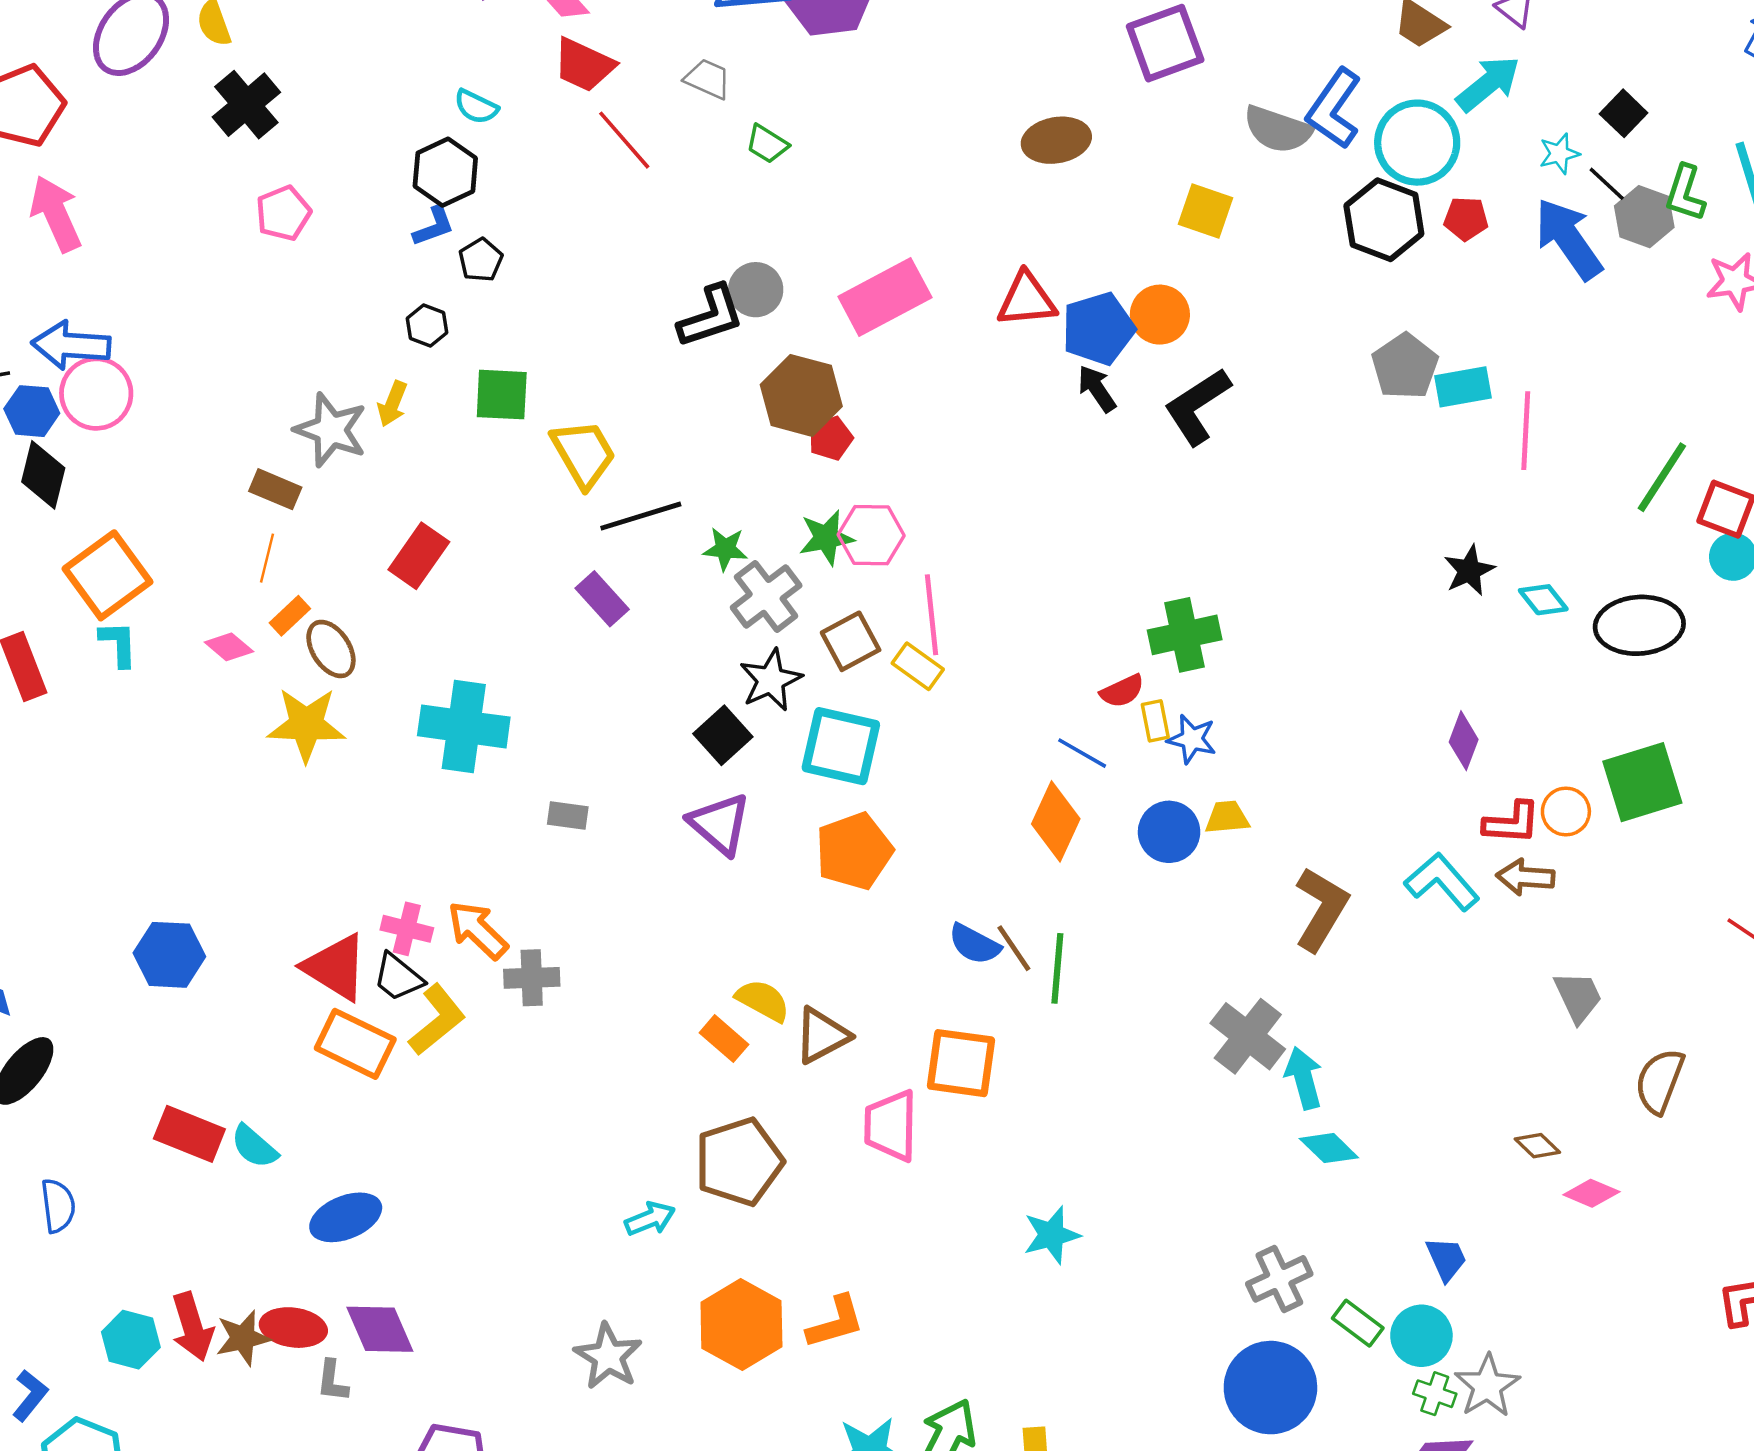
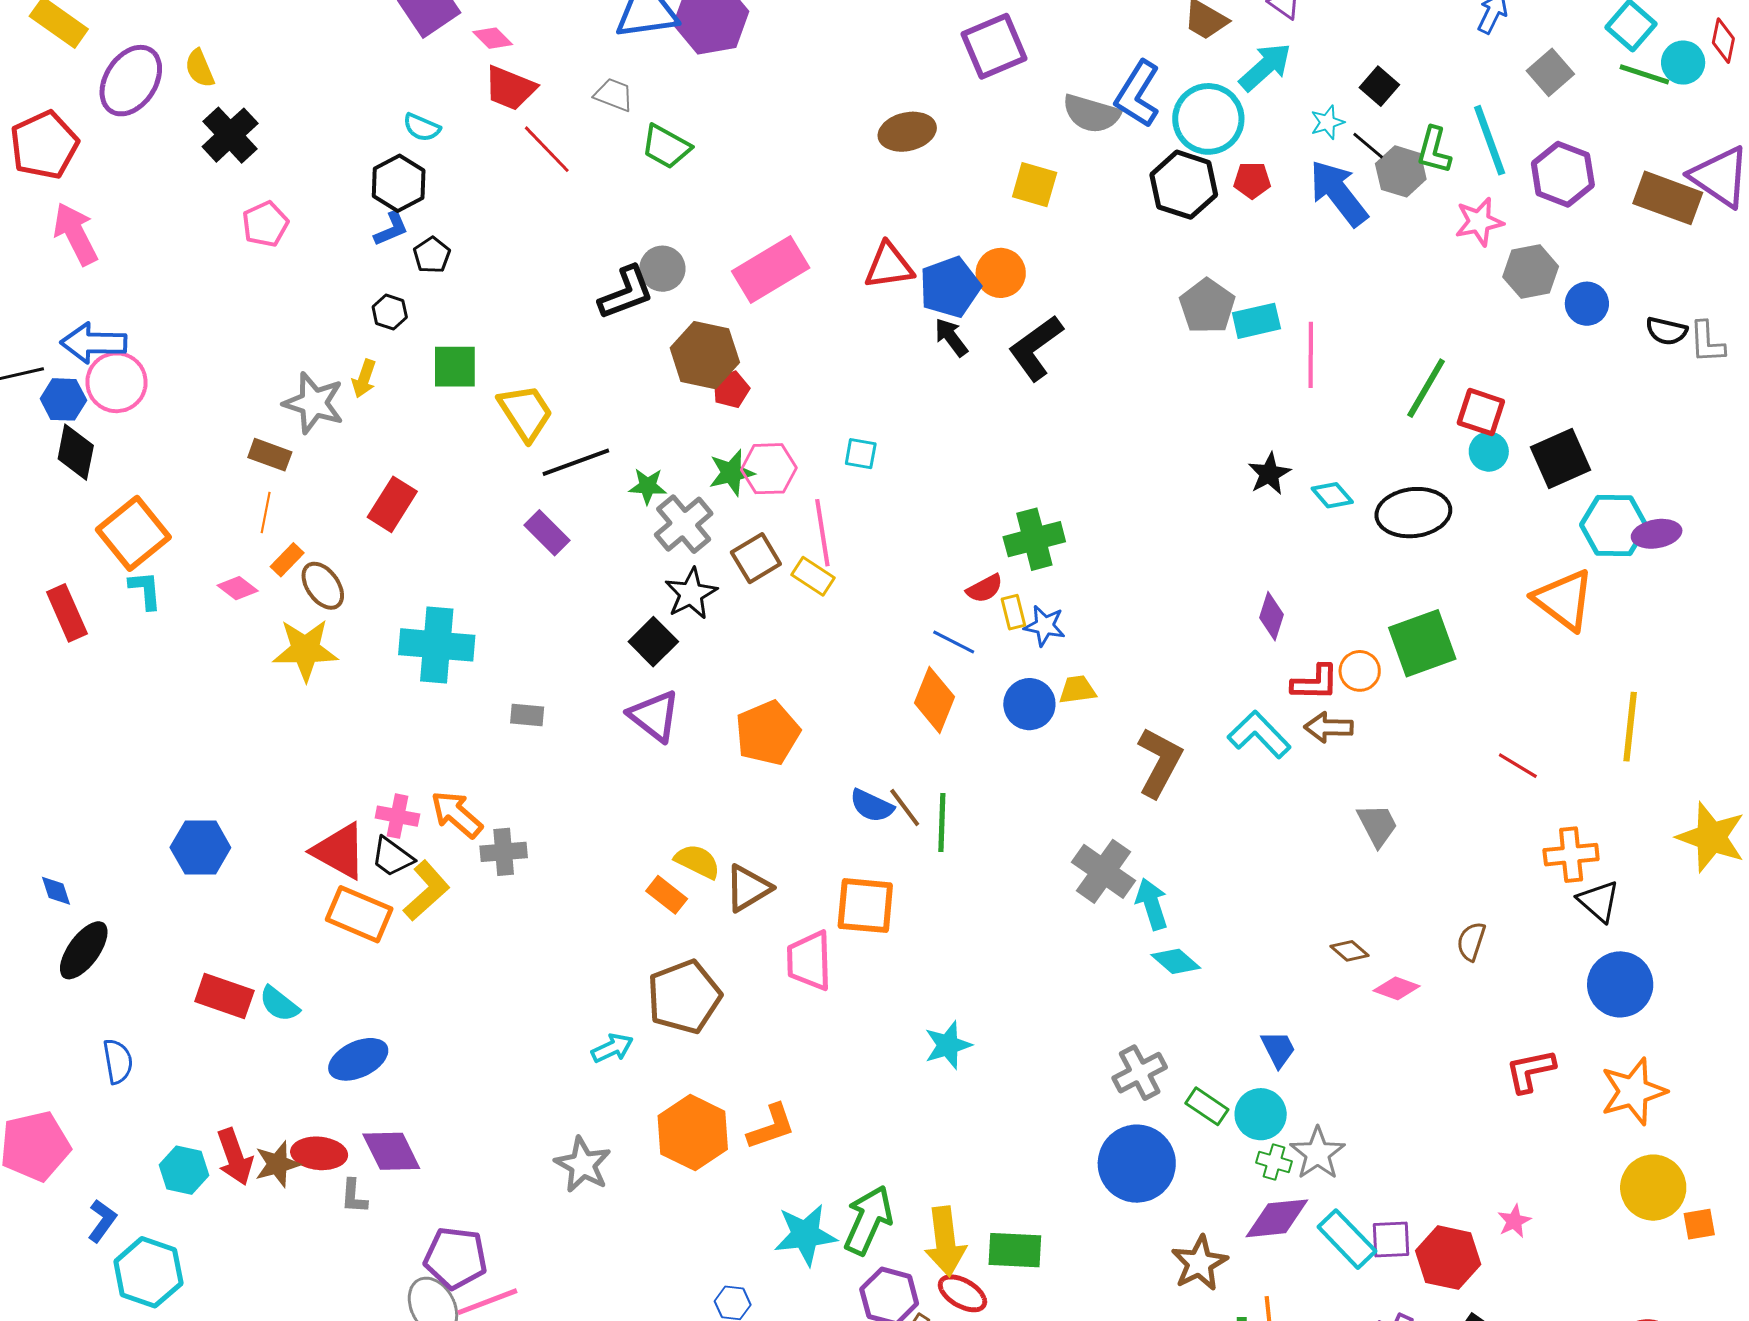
green trapezoid: (767, 144) -> (666, 147), size x1.4
cyan square: (841, 746) -> (861, 454), moved, size x0.5
brown semicircle: (1660, 1081) -> (1471, 941), moved, size x0.7

